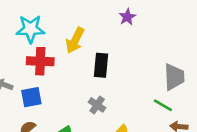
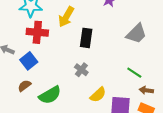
gray trapezoid: (174, 77) -> (136, 34), moved, turned 45
blue square: (31, 97) -> (29, 61), turned -30

